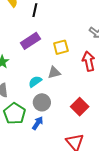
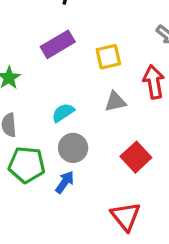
gray triangle: (54, 73) -> (115, 102), moved
green pentagon: (15, 114) -> (27, 165), turned -30

